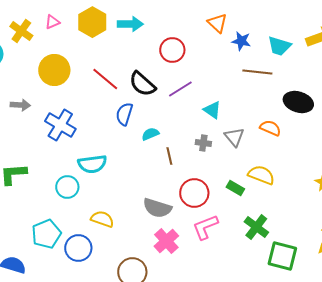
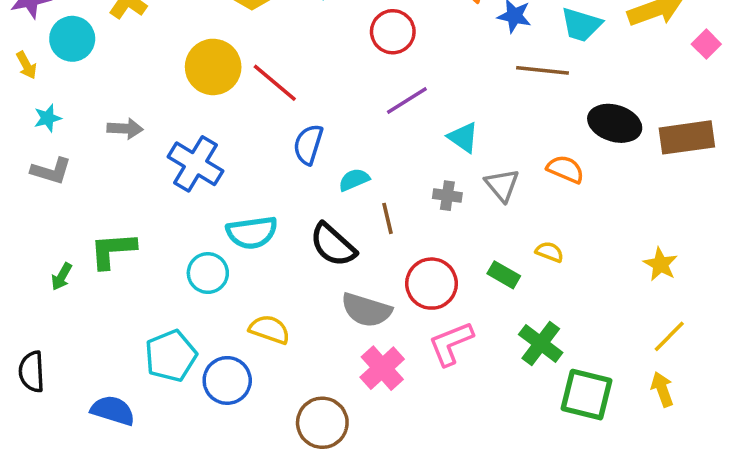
yellow circle: (54, 70) -> (213, 67), moved
black semicircle: (142, 84) -> (333, 245), moved
yellow semicircle: (261, 175) -> (550, 252), size x0.6

